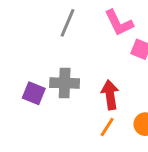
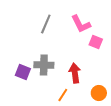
orange line: (107, 127) -> (63, 95), moved

